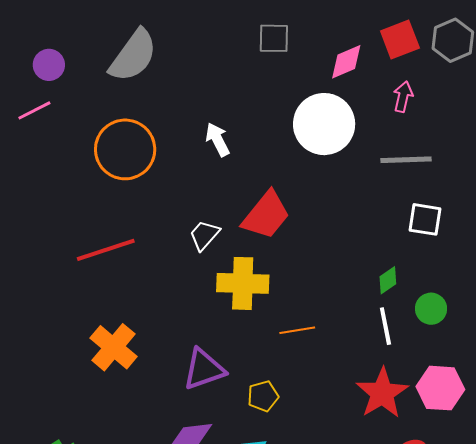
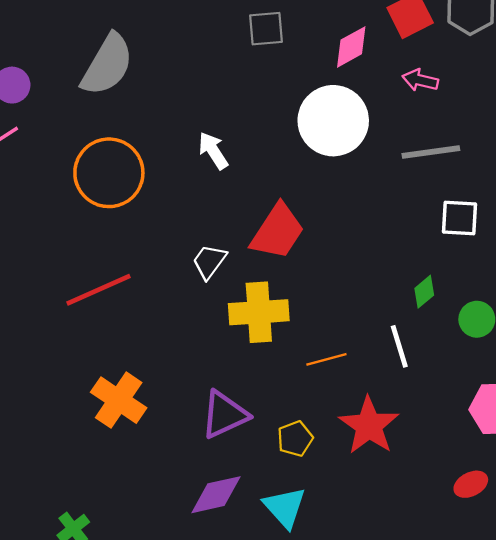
pink arrow: (403, 97) -> (420, 80), turned -84
white line: (385, 326) -> (399, 346), moved
red star: (382, 393) -> (369, 426), moved

